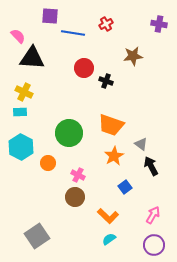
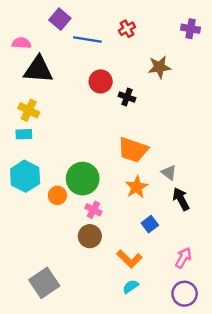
purple square: (50, 16) -> (60, 19), turned 36
pink semicircle: (18, 36) -> (21, 43), turned -42
green circle: (69, 133) -> (83, 179), moved

